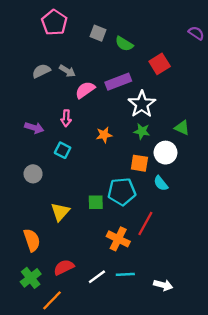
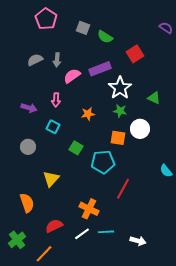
gray arrow: (67, 71) -> (57, 60), turned 64
green triangle: (182, 128) -> (154, 98), moved
cyan semicircle: (161, 183) -> (166, 171), moved
green square: (96, 202) -> (76, 148), moved, turned 32
orange cross: (118, 239) -> (89, 209), moved
green cross: (31, 278) -> (17, 240), moved

